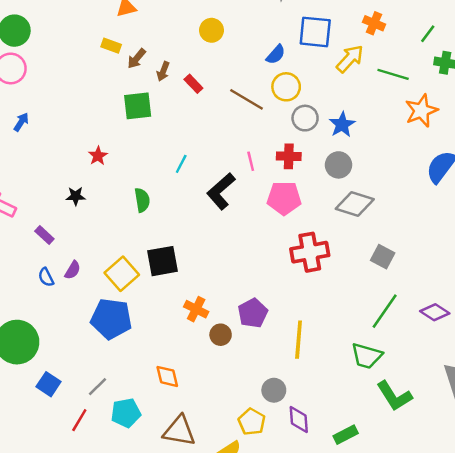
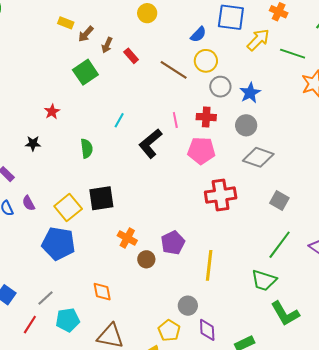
green square: (138, 106) -> (85, 72), turned -30
purple semicircle: (73, 270) -> (28, 203), turned 119

